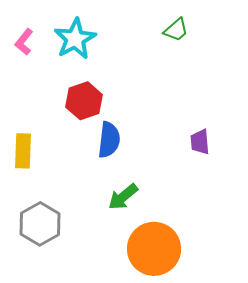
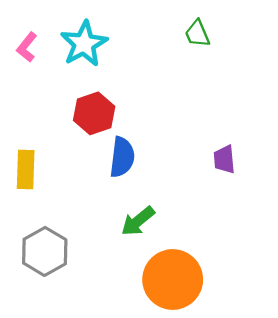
green trapezoid: (176, 30) -> (197, 34), turned 108

